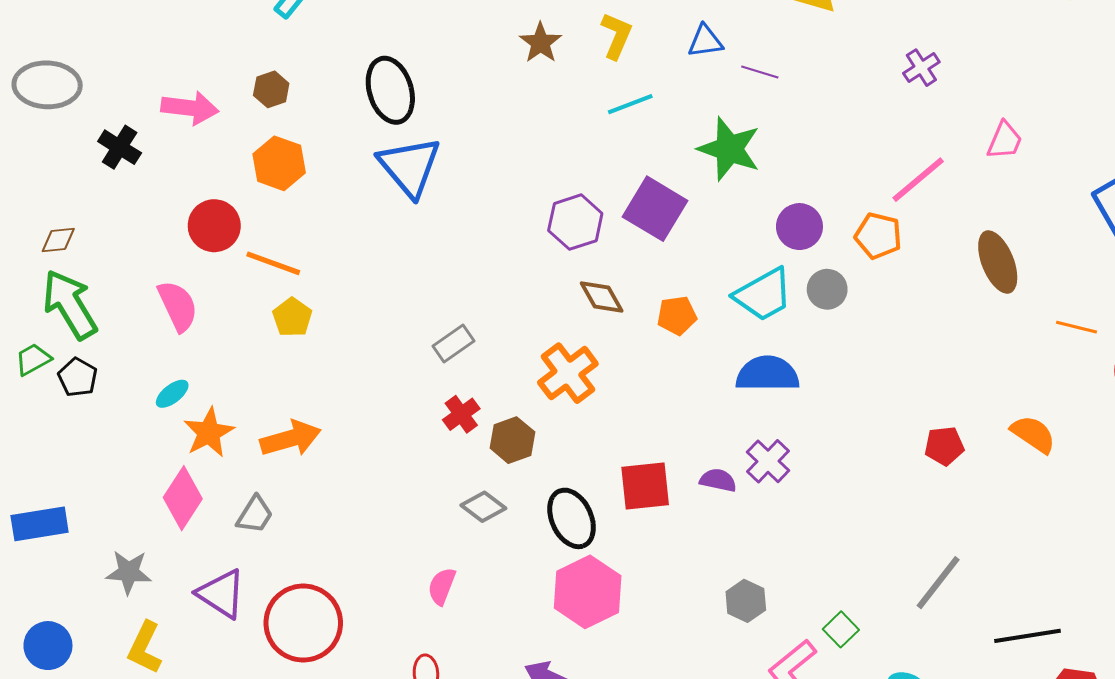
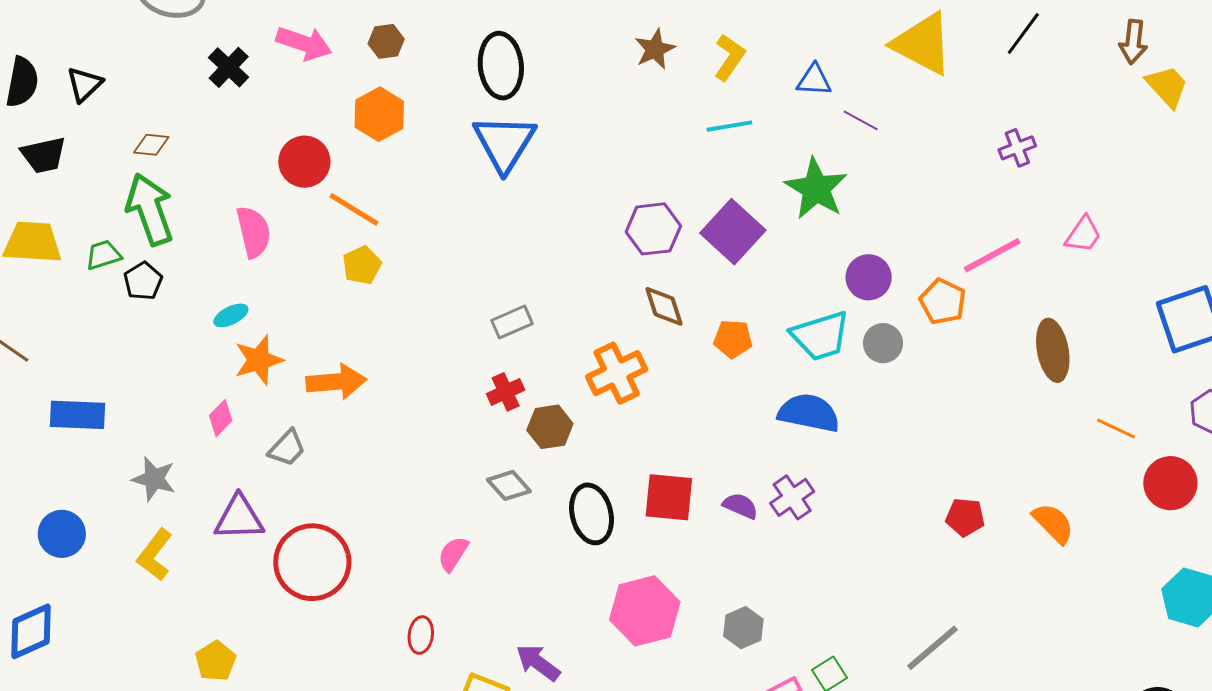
pink diamond: (183, 498) -> (221, 418), size x0.6
pink hexagon: (588, 592) -> (645, 611), moved
purple triangle: (221, 594) -> (239, 518), turned -46

